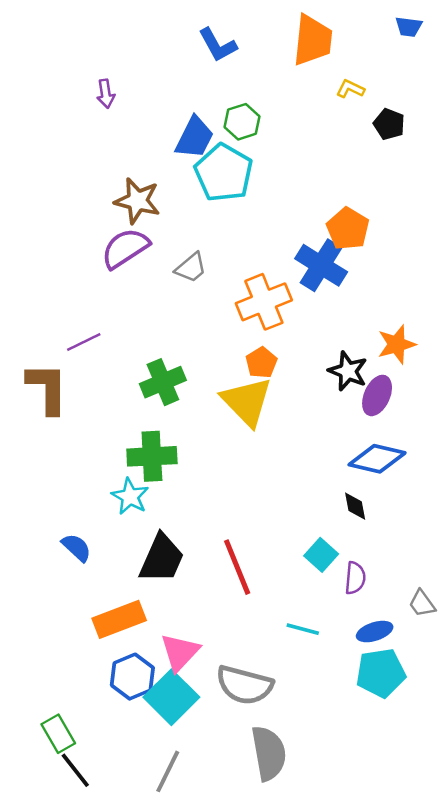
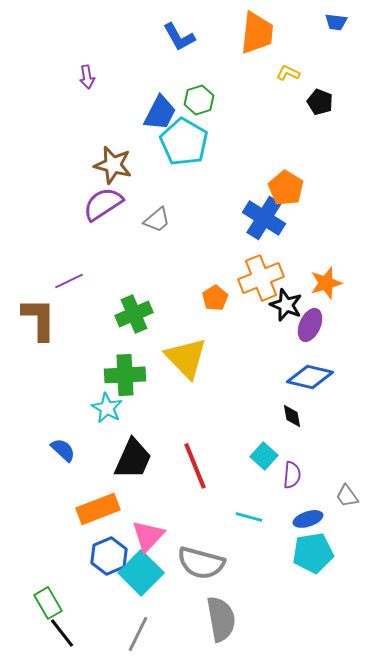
orange cross: (264, 302) -> (261, 278), moved
yellow triangle: (247, 402) -> (186, 358), moved

